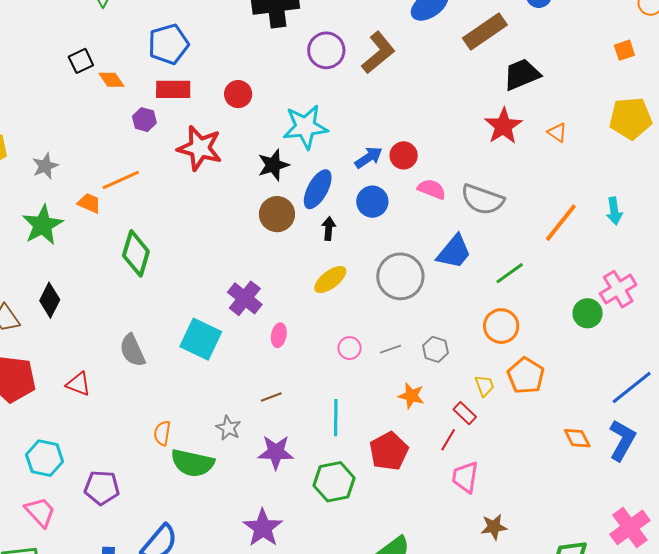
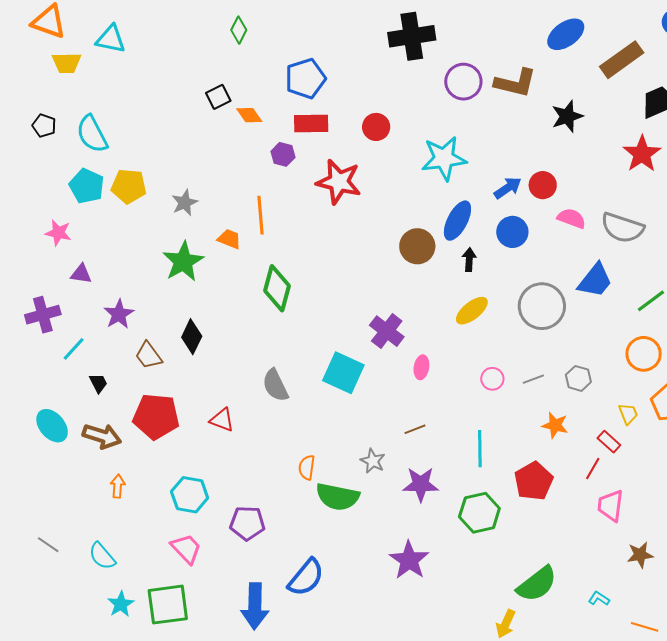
brown L-shape: (378, 53) -> (515, 83), turned 54
black star: (273, 165) -> (567, 116), moved
orange line: (121, 180) -> (261, 215), turned -69

